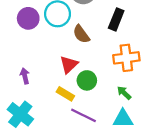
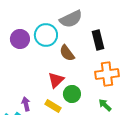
black rectangle: (116, 19) -> (98, 40), turned -36
purple arrow: (25, 76) -> (26, 104), moved

